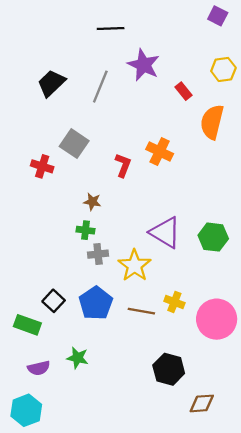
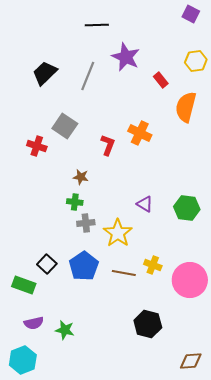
purple triangle: (165, 232) -> (145, 204), size x0.6
green star: (78, 358) -> (65, 330), moved
brown diamond: (202, 403) -> (191, 361), moved

